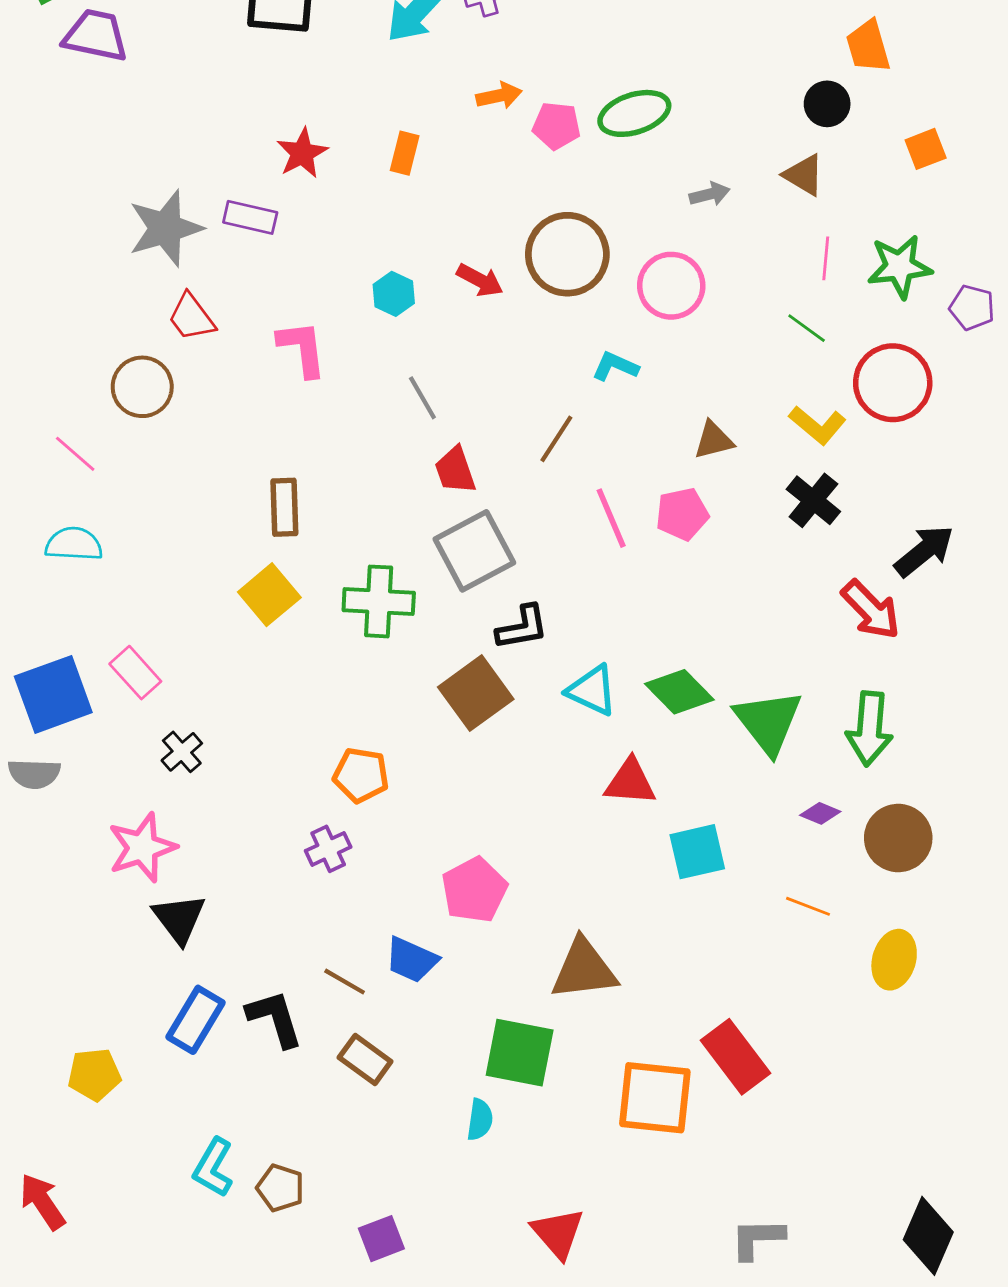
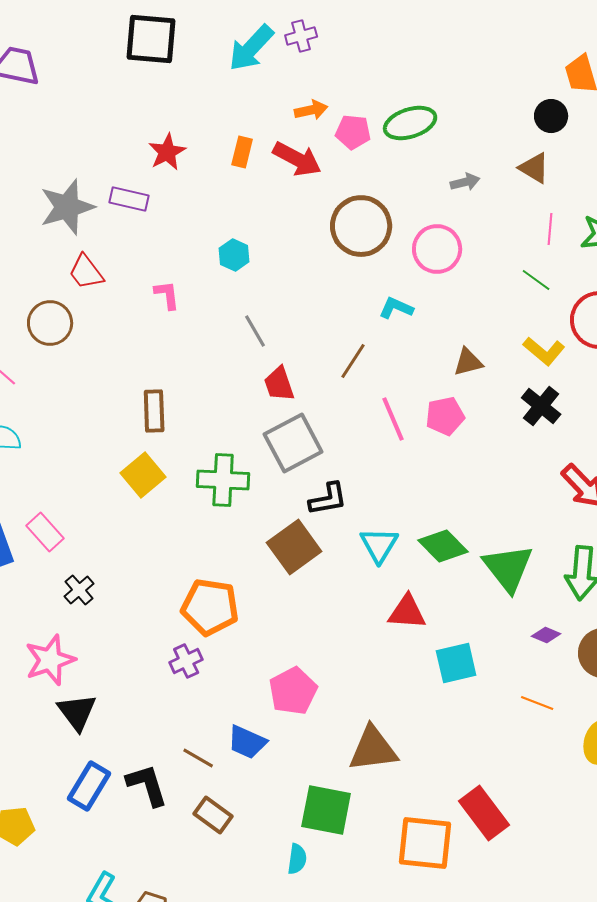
red arrow: (480, 280) -> (297, 159), moved, size x1.4
pink L-shape: (302, 349) -> (167, 295), size x0.7
cyan triangle: (592, 690) -> (379, 545), turned 36
orange pentagon: (361, 775) -> (210, 607), size x1.4

